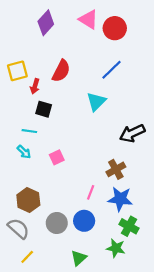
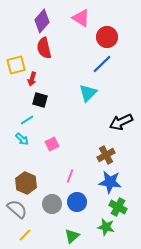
red circle: (115, 28) -> (107, 37), moved
red semicircle: (61, 71) -> (44, 48), moved, turned 140
cyan line: (29, 131) -> (27, 120), turned -40
pink line: (91, 192) -> (70, 176), moved

